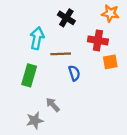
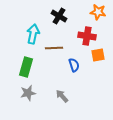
blue semicircle: (74, 73) -> (74, 65), moved
gray arrow: (53, 105) -> (62, 96), moved
gray star: (35, 121) -> (28, 93), moved

